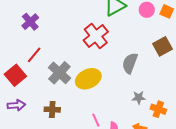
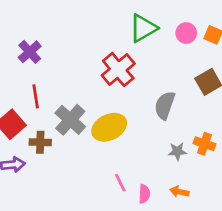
red line: (34, 55) -> (36, 96), turned -48
orange cross: (158, 109) -> (204, 144), moved
brown cross: (52, 110) -> (40, 142), moved

